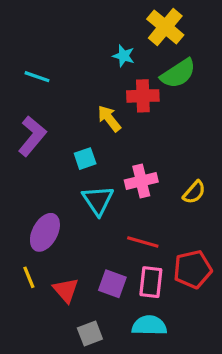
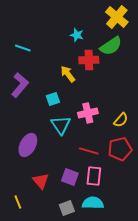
yellow cross: (165, 27) -> (117, 17), moved
red pentagon: (193, 269) -> (120, 149), moved
yellow line: (29, 277) -> (18, 202), moved
gray square: (90, 333) -> (67, 208), moved

